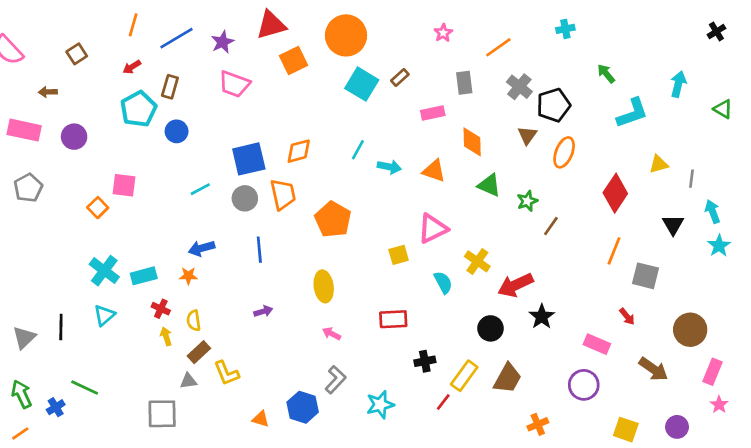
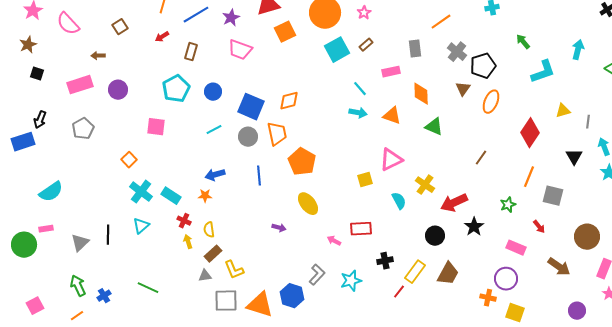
pink star: (443, 33) -> (364, 13), moved
cyan square: (362, 84) -> (337, 50), turned 30
cyan pentagon: (138, 109) -> (176, 89), moved
pink rectangle: (24, 130) -> (80, 85), turned -30
blue circle: (177, 131) -> (213, 92), moved
cyan line: (358, 150) -> (360, 89), moved, turned -70
blue square: (249, 159) -> (251, 107), turned 36
green star: (527, 201) -> (508, 205), moved
orange square: (98, 208) -> (129, 160), moved
orange pentagon: (333, 219) -> (302, 162), moved
cyan rectangle: (144, 276) -> (171, 196), turned 48
yellow ellipse: (324, 286) -> (308, 204), turned -30
purple arrow: (263, 311) -> (279, 228), moved, turned 32
pink arrow: (332, 334) -> (334, 241), moved
green line: (85, 388) -> (148, 288), moved
cyan star: (380, 405) -> (351, 281), moved
gray square: (162, 414) -> (226, 301), moved
orange triangle: (261, 419) -> (260, 305), size x2.0
orange cross: (538, 424) -> (488, 298), moved, turned 35
yellow square: (626, 430) -> (515, 313), moved

